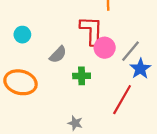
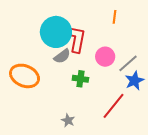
red L-shape: (91, 30) -> (76, 39), moved
cyan circle: (22, 35) -> (56, 32), moved, size x2.0

